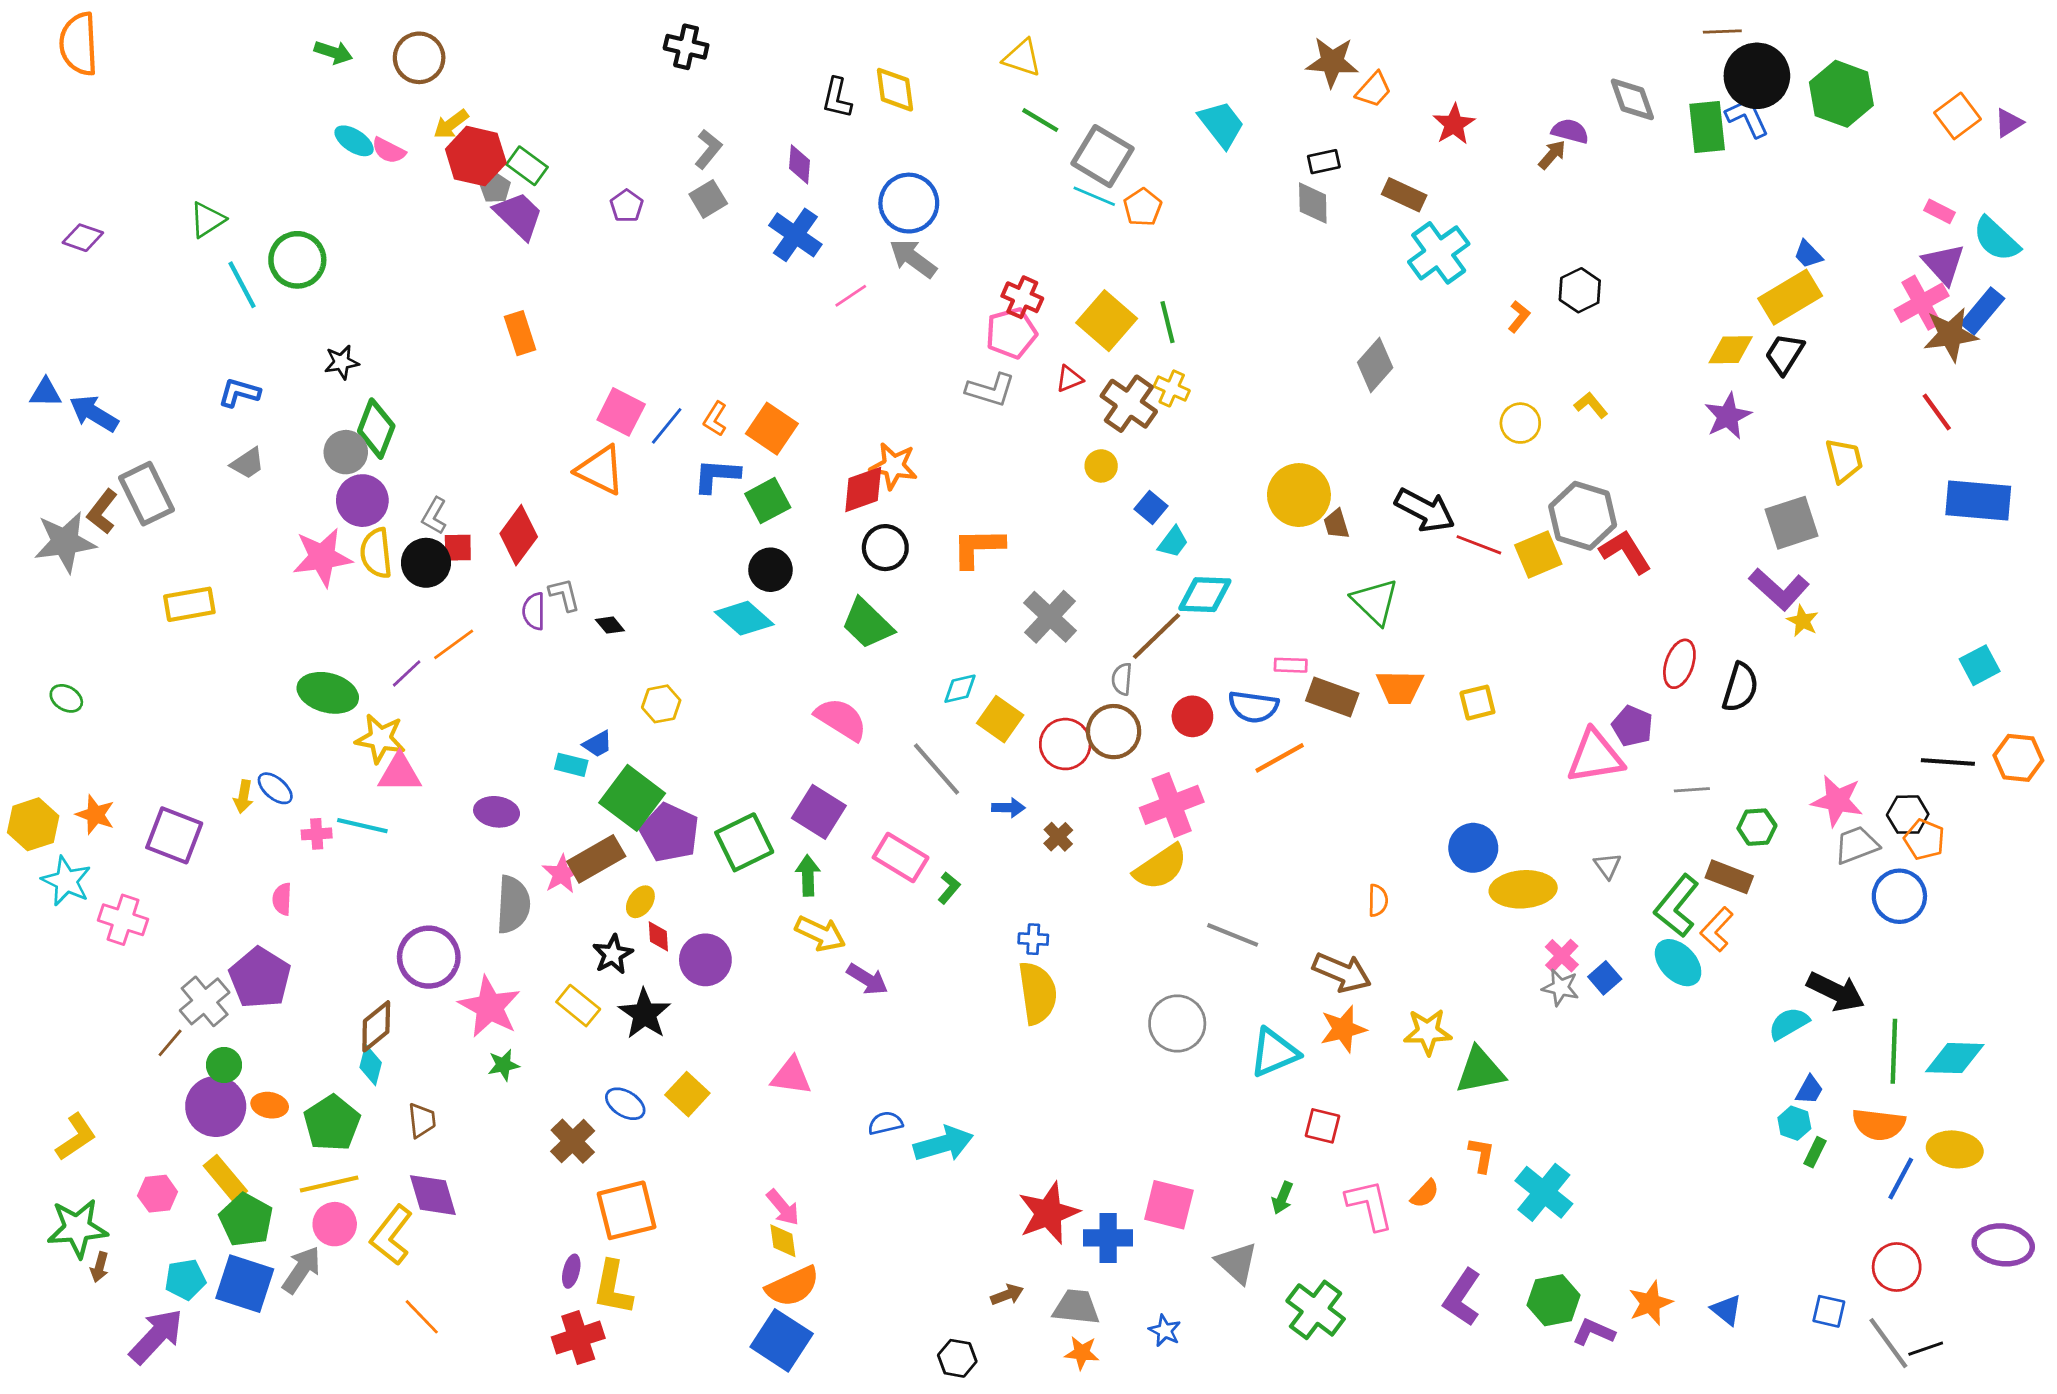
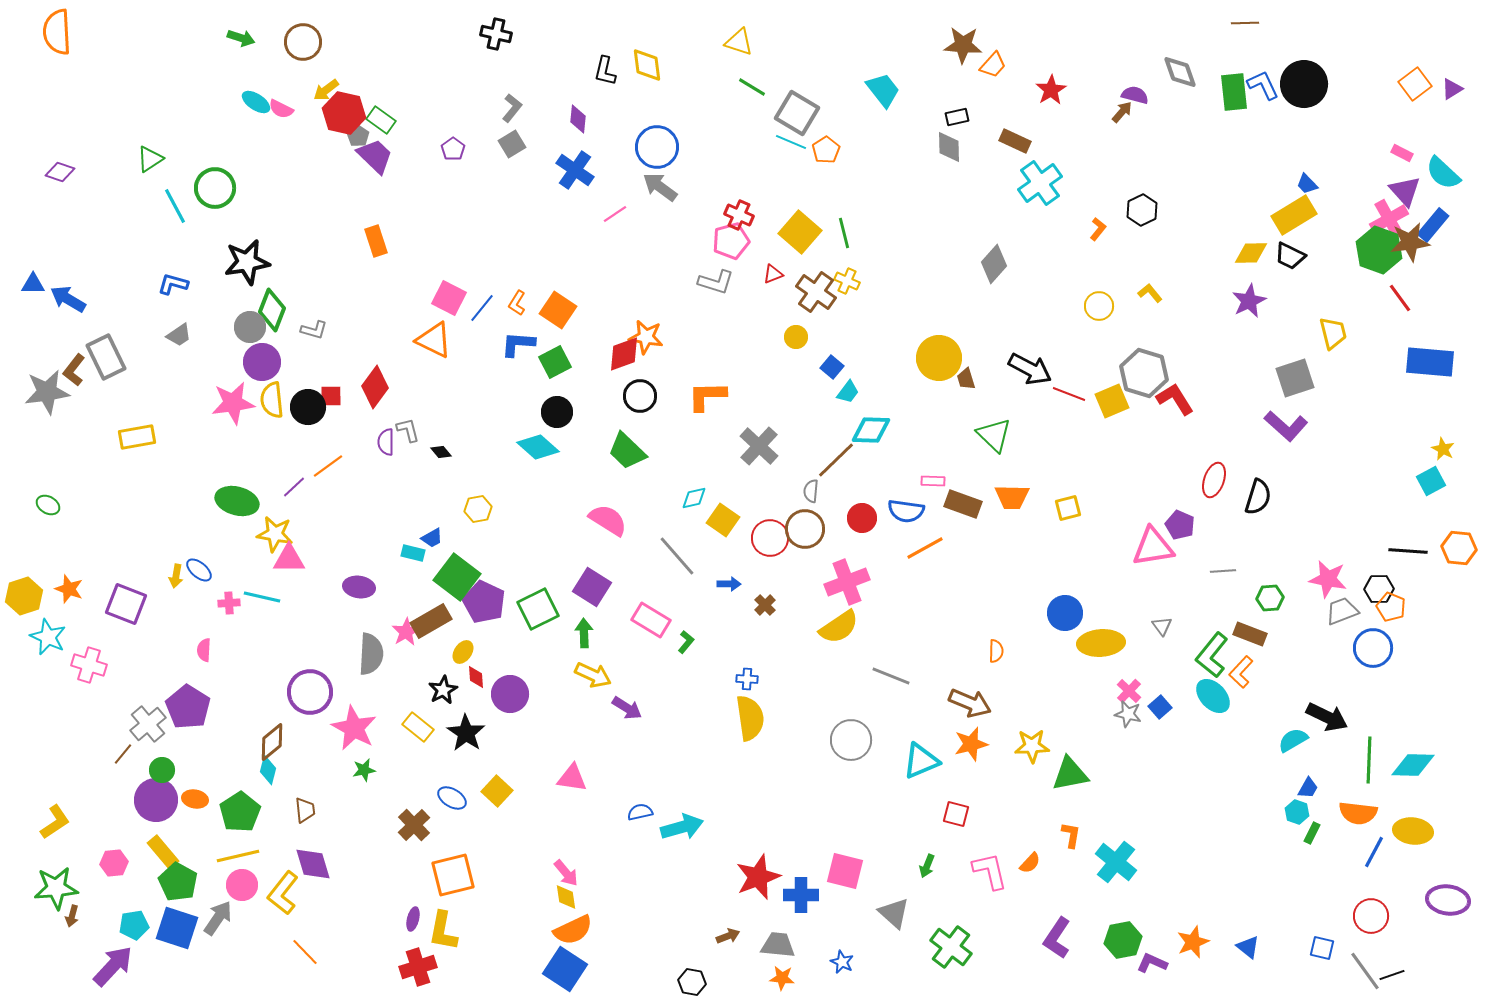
black circle: (1757, 76) -> (1304, 84), moved
green hexagon: (1841, 94) -> (1379, 250), moved
black trapezoid: (1785, 354) -> (1290, 256), turned -96
black star: (342, 362) -> (247, 262), size x1.8
gray L-shape: (434, 516) -> (314, 330), moved, turned -104
yellow star: (1803, 621) -> (1443, 449), moved

